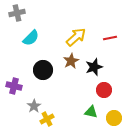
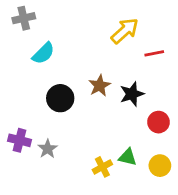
yellow arrow: (76, 37) -> (125, 31), moved
purple cross: (14, 86) -> (20, 140), moved
red circle: (104, 90) -> (158, 122), moved
yellow cross: (47, 119) -> (102, 167), moved

